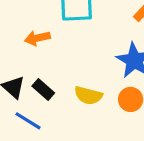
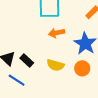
orange arrow: (37, 38) -> (57, 33), moved

